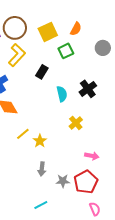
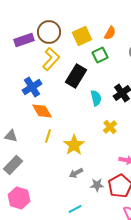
black rectangle: (42, 72) -> (76, 76), size x1.6
yellow line: (23, 134) -> (48, 136), moved, turned -32
yellow star: (40, 141) -> (74, 145), size x1.5
gray arrow: (42, 169) -> (76, 173), turned 56

